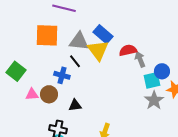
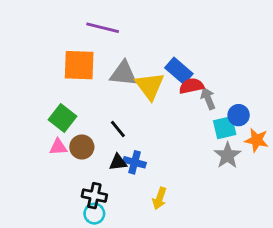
blue rectangle: (103, 34) -> (179, 71), moved
black line: (75, 61) -> (118, 129), moved
green square: (16, 71) -> (62, 118), moved
blue cross: (62, 75) -> (135, 162), moved

